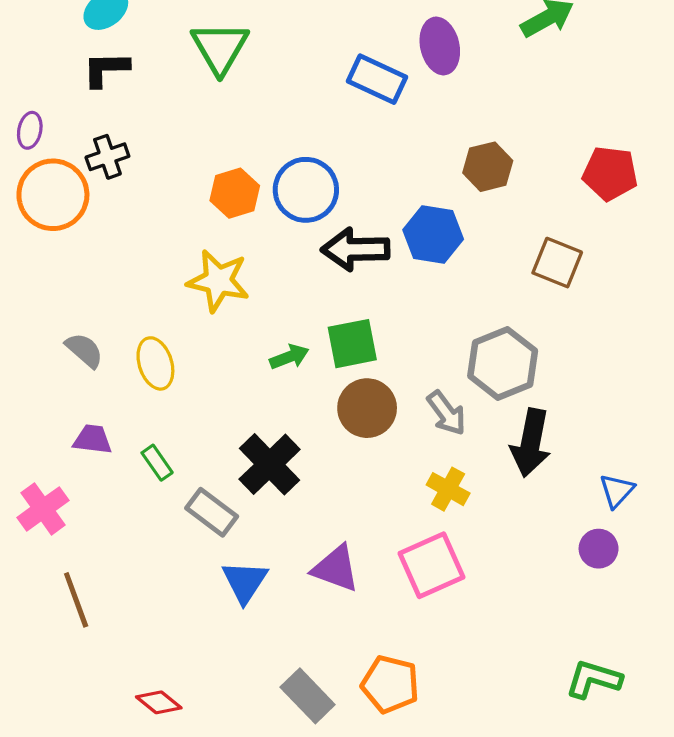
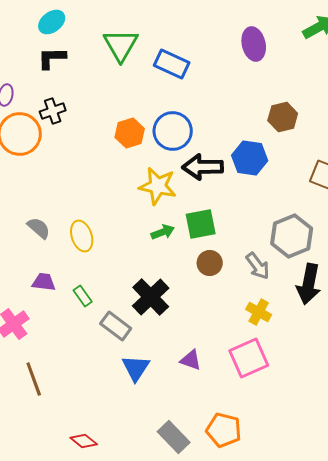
blue rectangle: (377, 79) -> (172, 64), moved
yellow star: (218, 281) -> (158, 186), moved
brown circle: (367, 408) -> (210, 263), size x0.7
purple triangle: (336, 568) -> (191, 360), size x0.7

